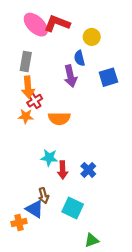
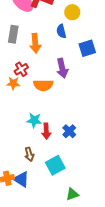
purple arrow: (70, 76) -> (62, 68), moved
orange arrow: (28, 87) -> (35, 43), moved
cyan square: (73, 208) -> (55, 165), turned 36
blue triangle: (35, 209) -> (21, 179), moved

